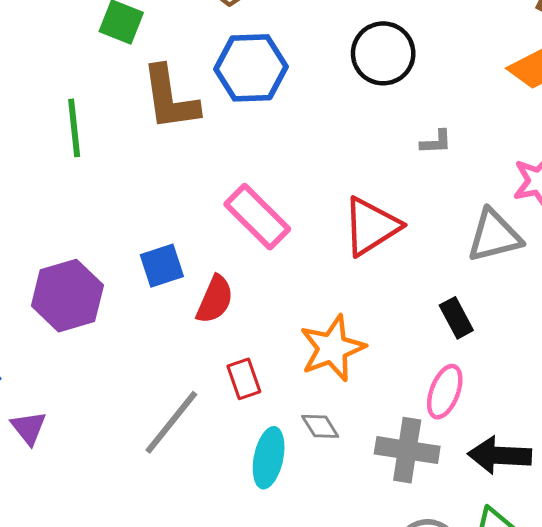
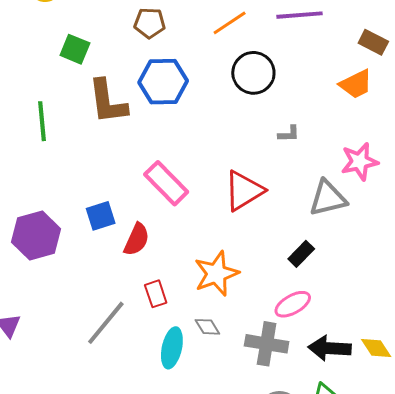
black rectangle: (456, 318) -> (301, 254), turned 72
pink ellipse: (445, 392) -> (293, 304), turned 39

